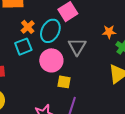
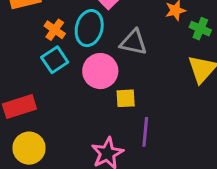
gray triangle: (77, 47) -> (133, 42), turned -36

